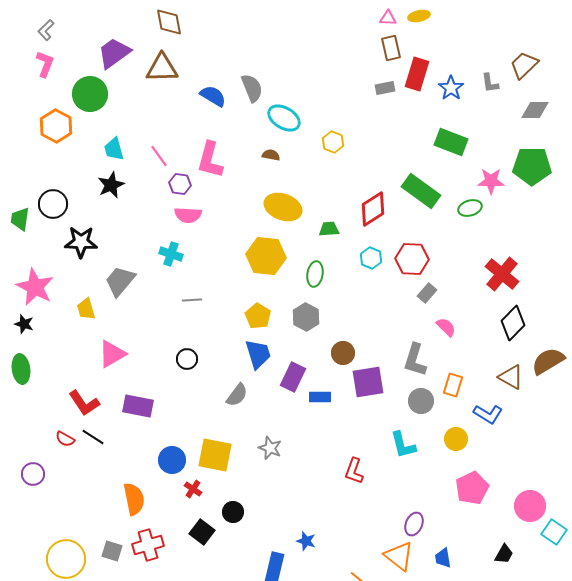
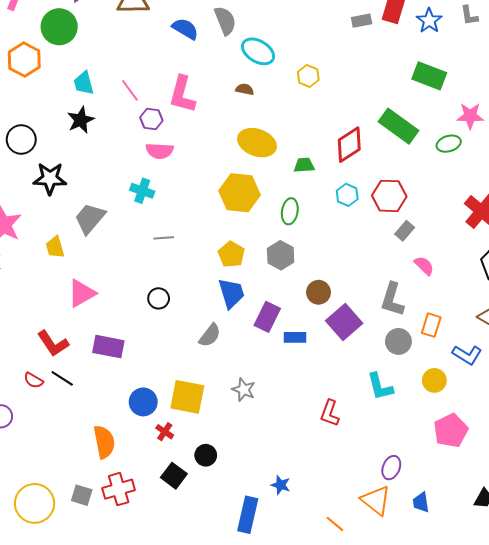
purple square: (368, 382) -> (344, 322), turned -32

